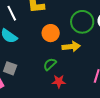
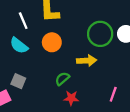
orange circle: (51, 33) -> (52, 42), moved

